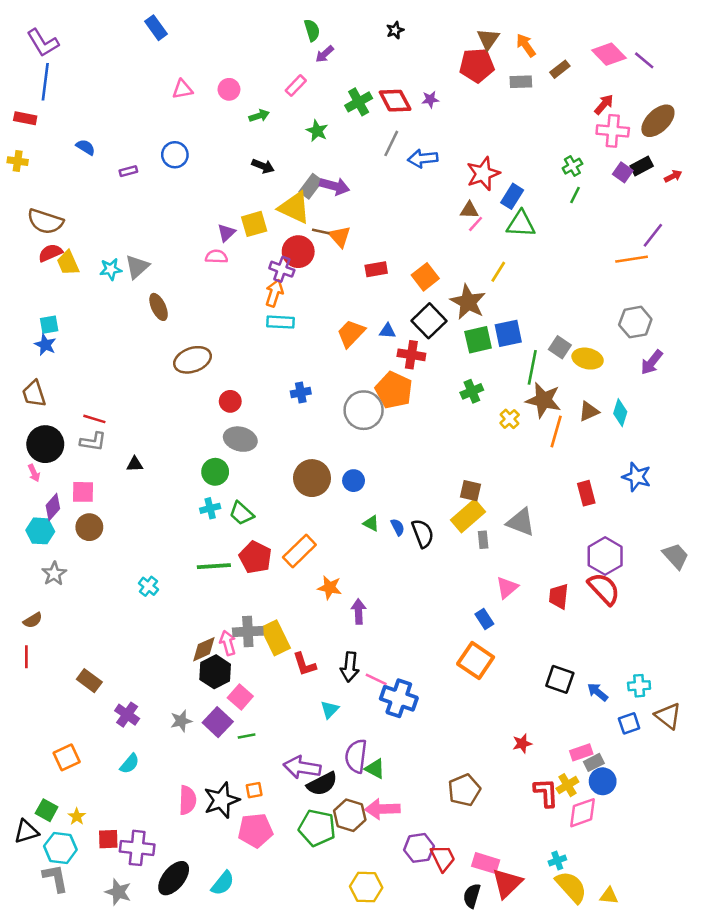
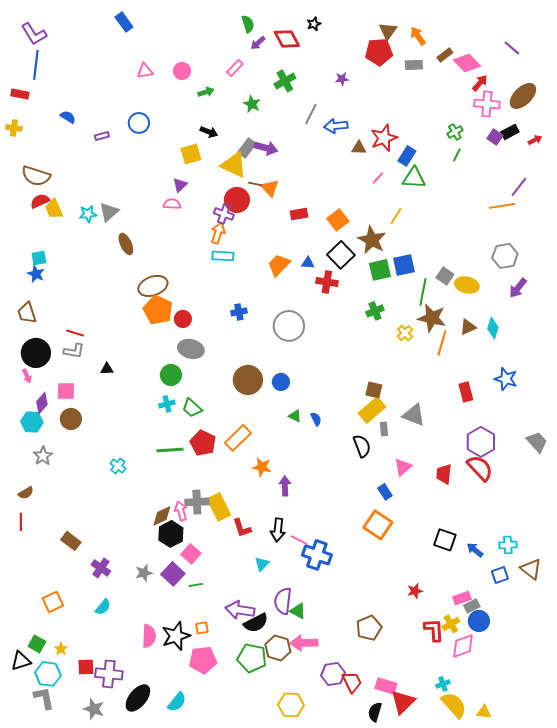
pink diamond: (609, 54) -> (467, 63), moved
red diamond: (395, 101) -> (287, 39), moved
brown triangle: (469, 210) -> (359, 148), moved
yellow square: (254, 224) -> (191, 154), moved
orange pentagon: (394, 390) -> (158, 310), moved
black semicircle: (423, 533) -> (362, 446), moved

